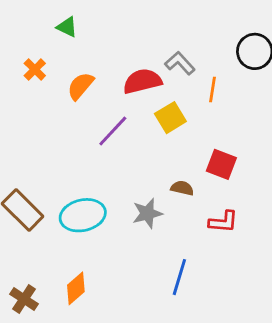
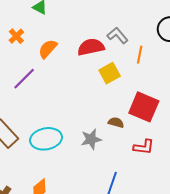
purple line: (113, 131) -> (24, 79), moved
red square: (221, 164) -> (144, 107), size x1.4

